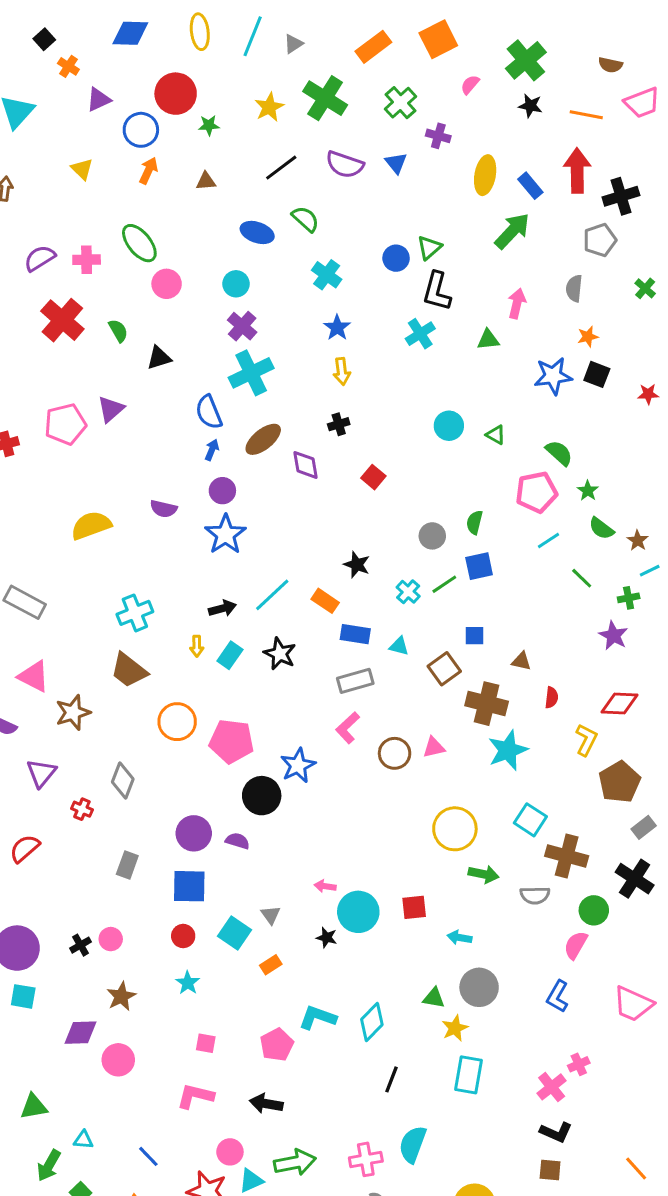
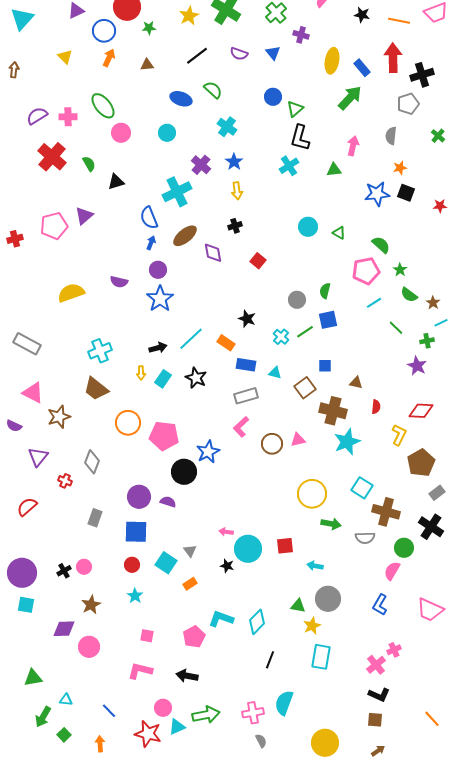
purple semicircle: (345, 165) -> (239, 54), size x0.7
blue circle: (396, 258) -> (273, 97), moved
purple cross: (242, 326) -> (201, 165), moved

